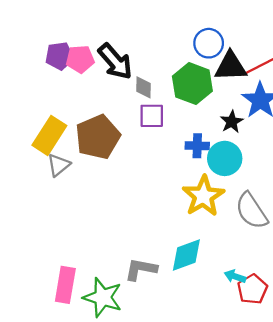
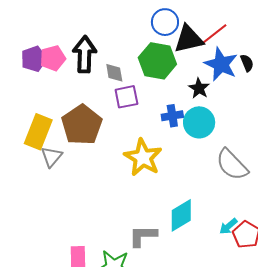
black arrow: (115, 61) -> (85, 54), turned -126
yellow star: (203, 196) -> (143, 158), moved
cyan arrow: (235, 276) -> (228, 226), turned -48

